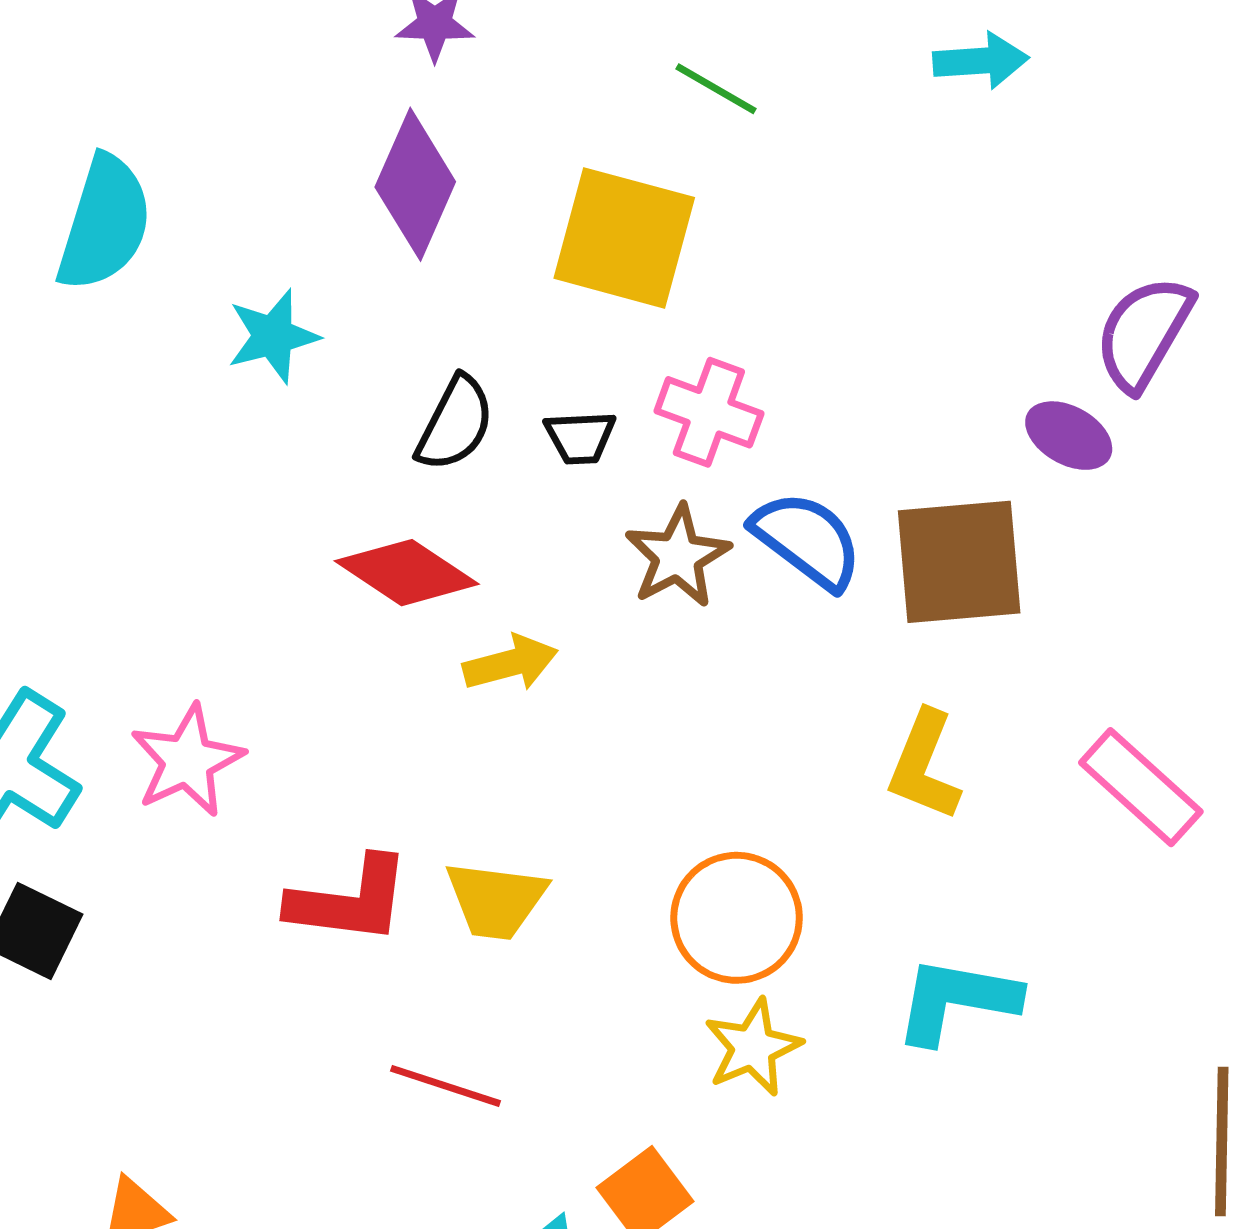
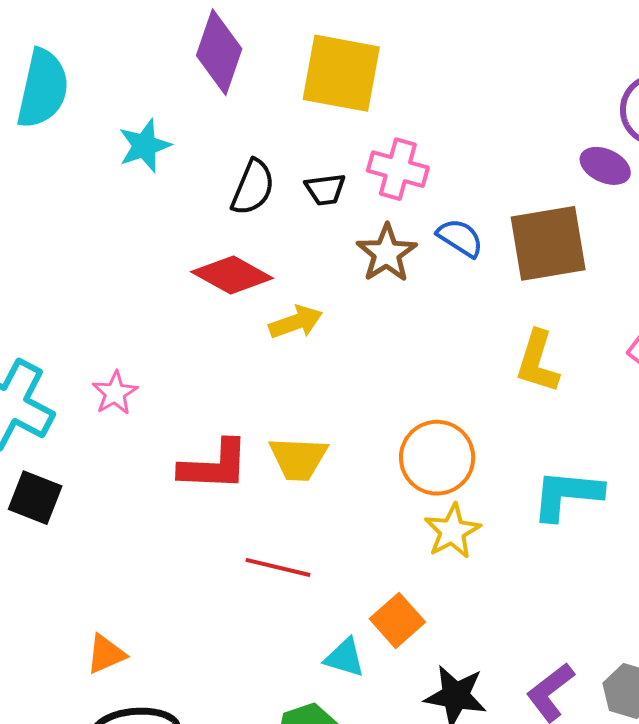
blue semicircle: (807, 540) -> (460, 238), size x0.7
pink star: (187, 761) -> (115, 393), size x0.7

